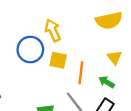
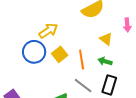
yellow arrow: (53, 30) -> (48, 31), turned 96
yellow square: (58, 60) -> (60, 54), turned -35

